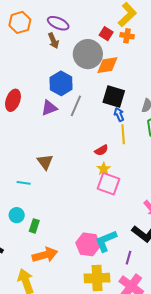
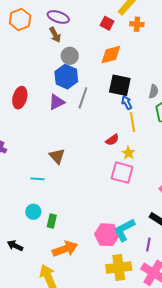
orange cross: (127, 36) -> (137, 24), moved
gray circle: (88, 54) -> (70, 56), moved, size x0.6
yellow star: (104, 169) -> (128, 153), moved

